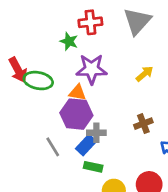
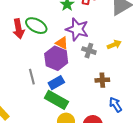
red arrow: (18, 70) -> (19, 29), moved
gray cross: (96, 133) -> (89, 51), moved
green rectangle: (93, 167) -> (56, 100), size x1.6

